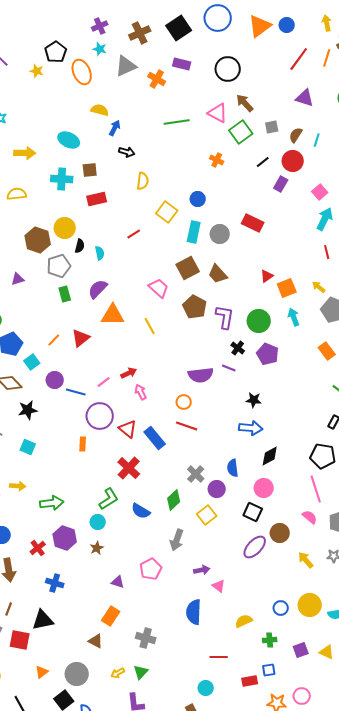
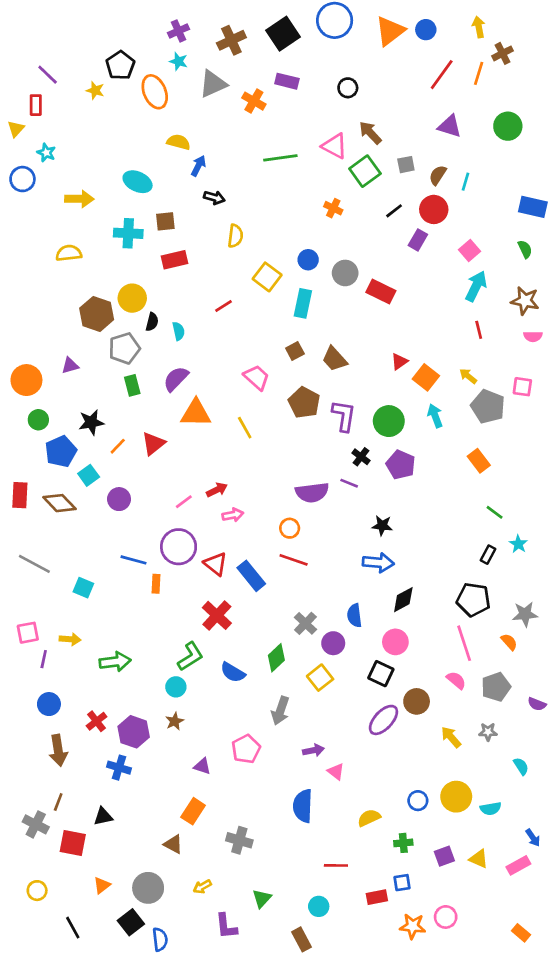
black circle: (228, 69) -> (348, 88), size x0.6
gray circle: (220, 234) -> (345, 273), moved
brown square: (188, 268) -> (295, 351), size x0.6
orange square: (287, 288) -> (426, 377), turned -30
blue line: (76, 392) -> (134, 560), moved
pink arrow: (141, 392) -> (233, 515), turned 105
black star: (28, 410) -> (91, 422), moved
purple hexagon: (65, 538) -> (134, 732), moved
black triangle: (43, 620) -> (103, 816), size x0.7
green triangle: (141, 672) -> (262, 898), moved

